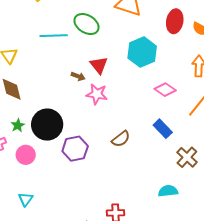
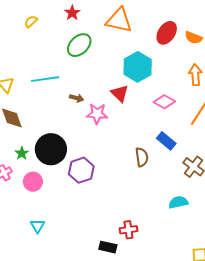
red ellipse: (175, 21) -> (167, 33), turned 30
green ellipse: (86, 24) -> (79, 45), turned -70
cyan line: (54, 36) -> (45, 79), moved
red triangle: (99, 65) -> (120, 93), moved
brown semicircle: (121, 139) -> (142, 157), moved, turned -54

